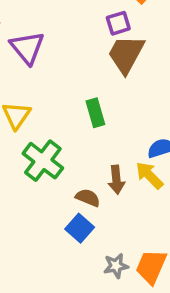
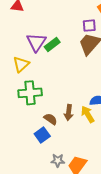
purple triangle: (27, 48) -> (36, 42), moved
green rectangle: (95, 113) -> (52, 44), moved, turned 56
green cross: (43, 161) -> (30, 93), turned 35

